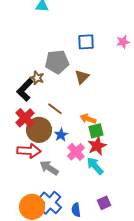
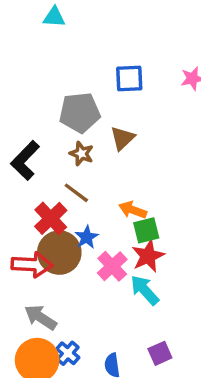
brown star: (37, 78) -> (81, 154), moved
red cross: (25, 118) -> (51, 218), moved
brown circle: (39, 130) -> (59, 253), moved
gray arrow: (49, 168) -> (41, 317), moved
blue cross: (50, 203) -> (68, 353), size x0.6

